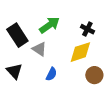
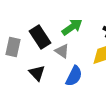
blue semicircle: (51, 74) -> (74, 76), size x1.5

